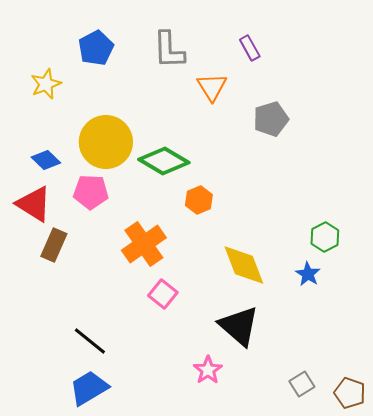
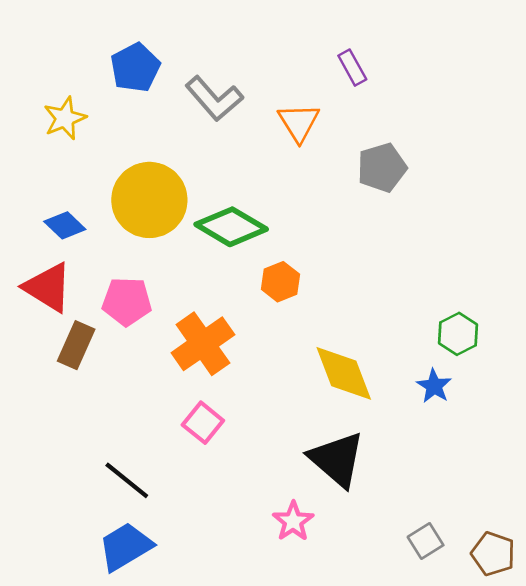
gray L-shape: (169, 50) -> (214, 99), moved, turned -39
pink pentagon: (91, 192) -> (127, 301), moved
pink square: (163, 294) -> (203, 423), moved

